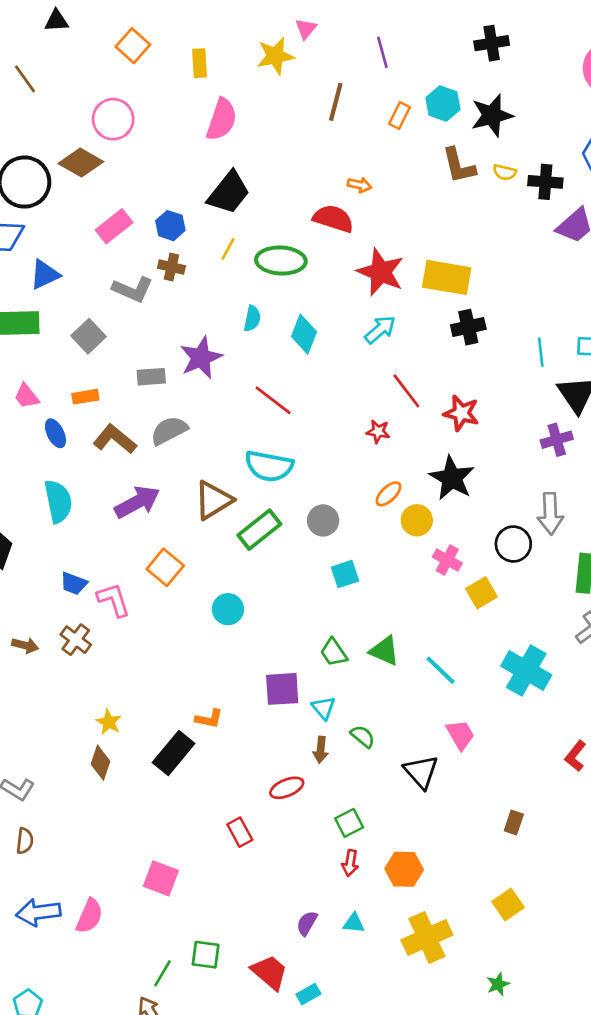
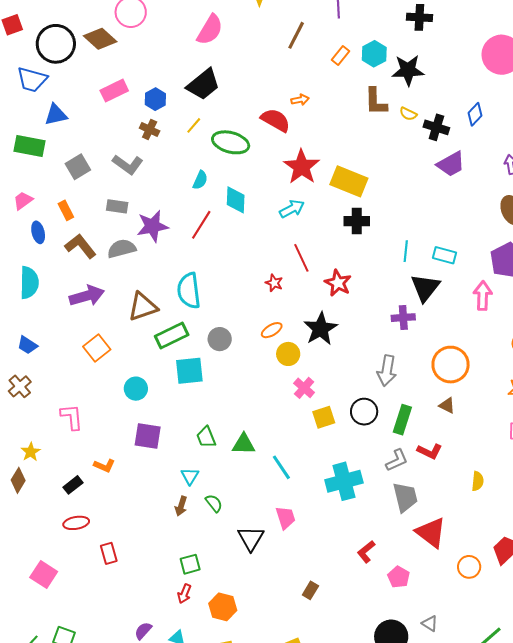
orange arrow: (359, 185) -> (300, 100), turned -36
gray L-shape: (133, 289) -> (128, 165), moved
cyan diamond: (304, 334) -> (236, 200), turned -32
purple star: (201, 358) -> (152, 226), moved
pink trapezoid: (26, 396) -> (23, 201), turned 80
orange rectangle: (85, 397) -> (66, 210), turned 60
red line: (273, 400) -> (201, 225), moved, turned 72
cyan semicircle: (269, 466) -> (189, 291), turned 60
black circle: (513, 544) -> (364, 412), moved
cyan square: (345, 574) -> (189, 371), moved, size x1.4
pink L-shape: (114, 600) -> (72, 417), moved
green triangle: (384, 651) -> (244, 444), turned -35
cyan cross: (526, 670) -> (344, 481), turned 33
purple square: (282, 689) -> (148, 436), moved
black rectangle: (174, 753) -> (73, 485), size x0.6
red ellipse: (287, 788) -> (76, 523), moved

